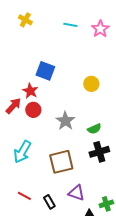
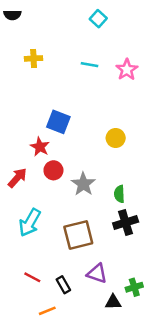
yellow cross: (25, 20) -> (34, 58), turned -32
red arrow: (13, 106) -> (17, 178), moved
red circle: (33, 110) -> (53, 170), moved
green semicircle: (94, 129) -> (119, 194), turned 112

